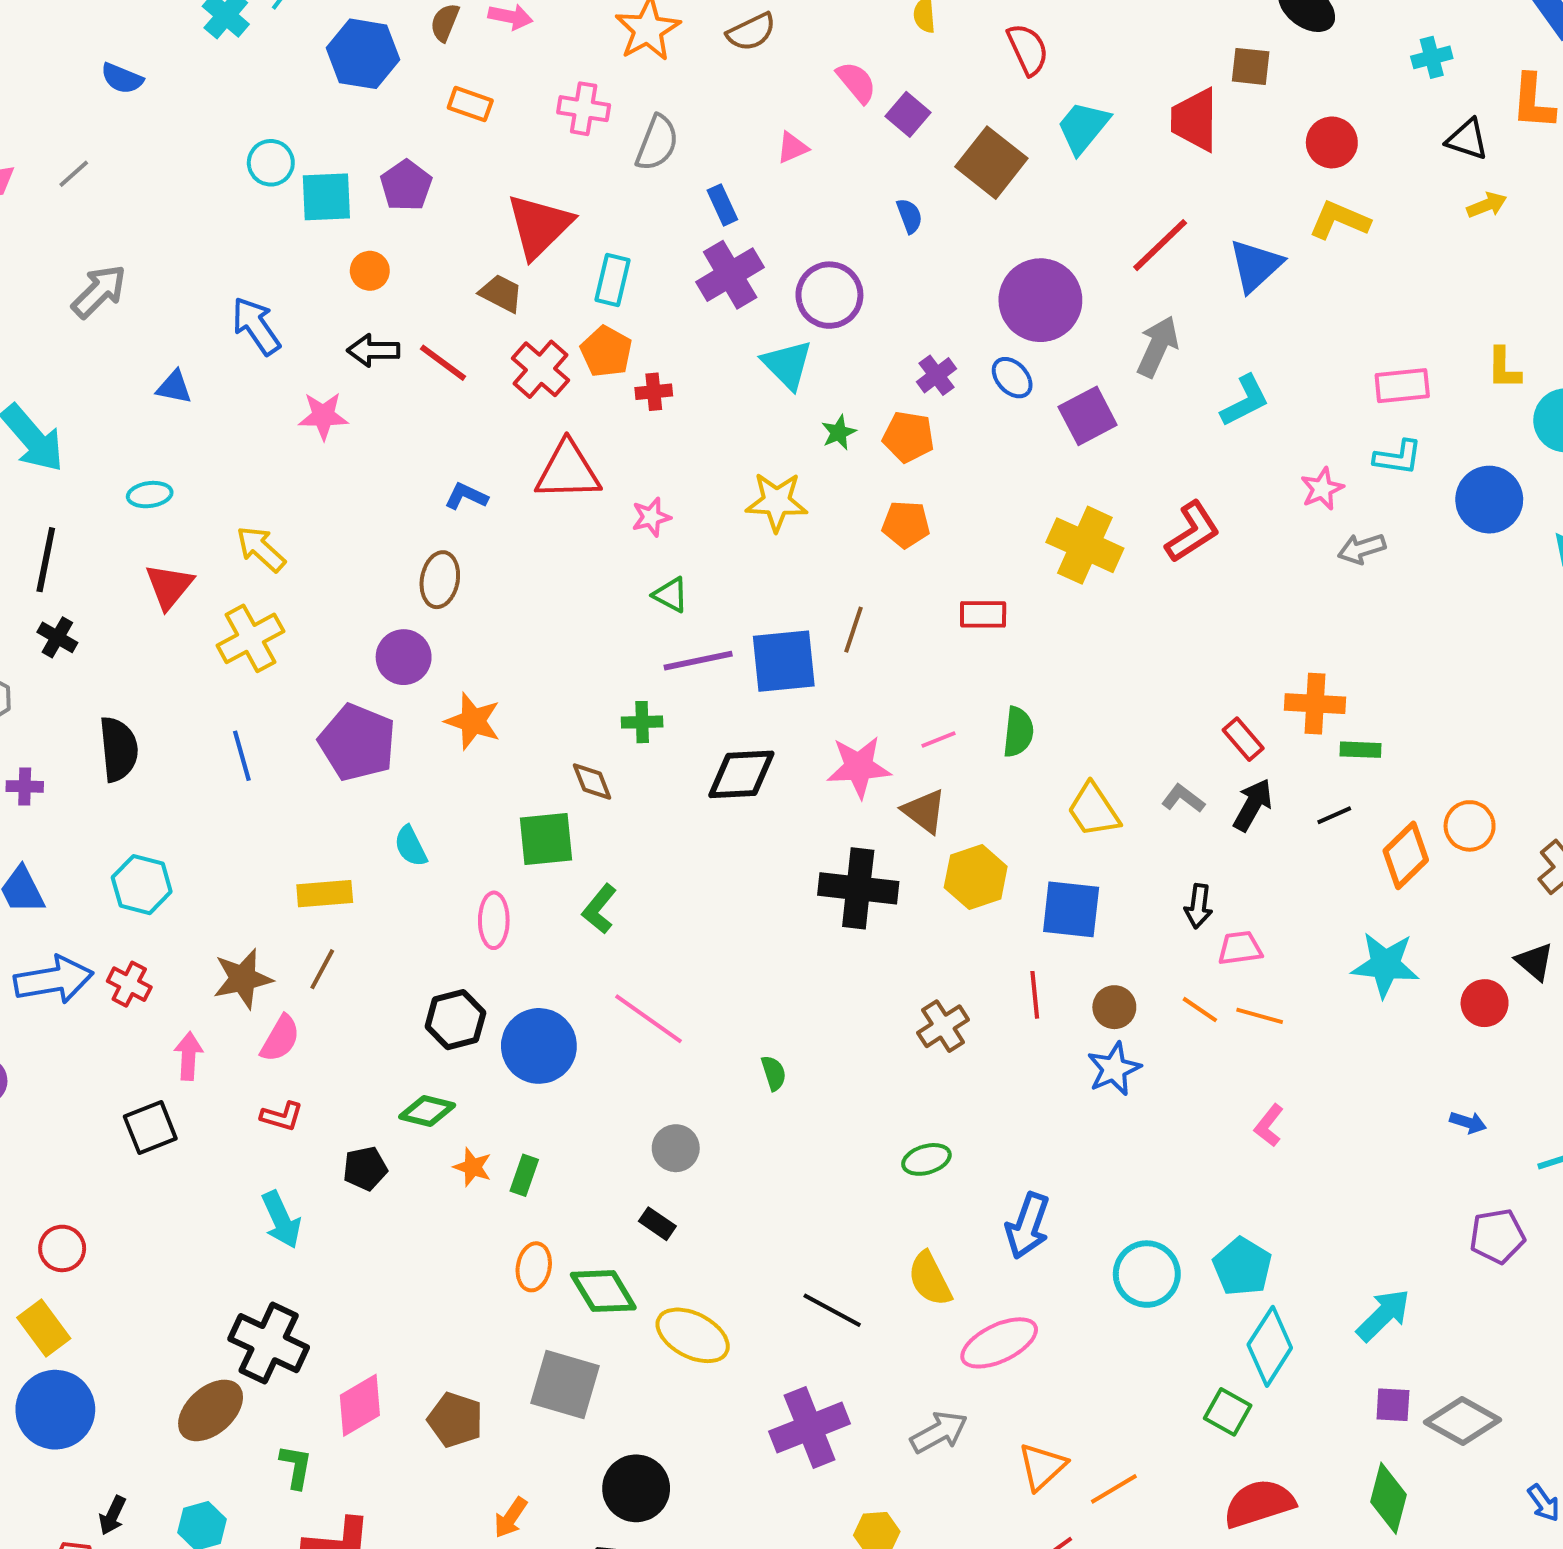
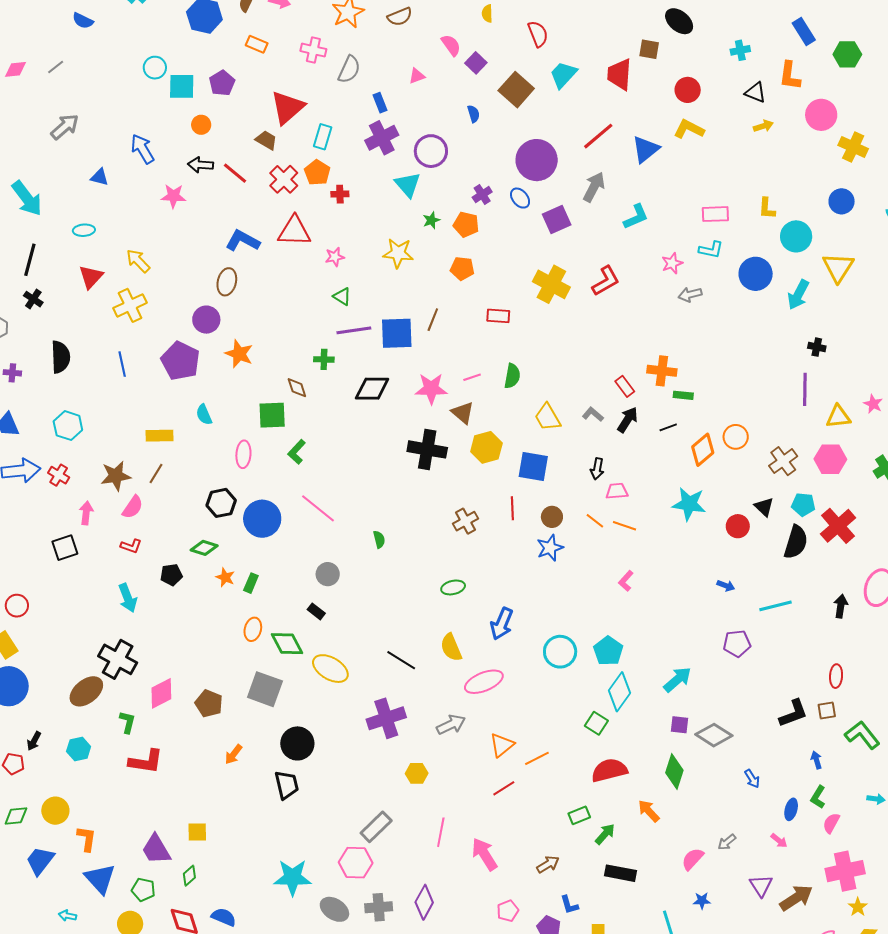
blue L-shape: (466, 496) -> (243, 241), size x1.6

